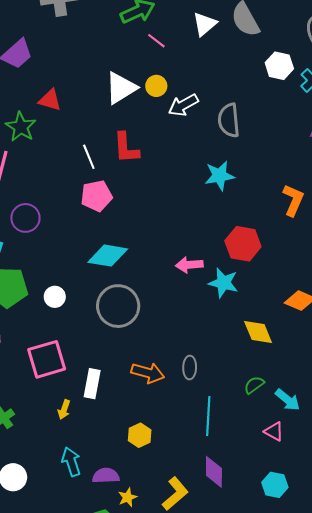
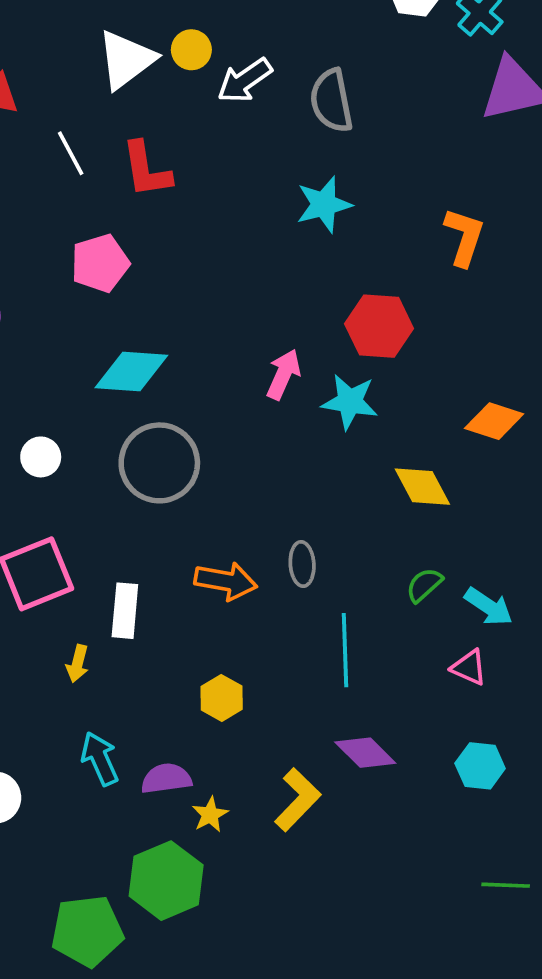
white line: (89, 157) -> (71, 153), moved
pink arrow: (189, 265) -> (283, 374), turned 124
purple diamond: (214, 472) -> (365, 753), turned -40

